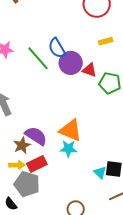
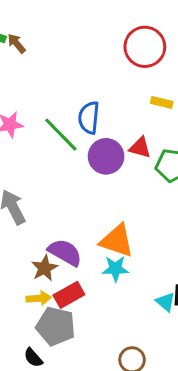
yellow rectangle: (106, 41) -> (162, 102), turned 32
blue semicircle: (57, 48) -> (89, 118), turned 40
purple circle: (71, 63) -> (106, 156), moved

